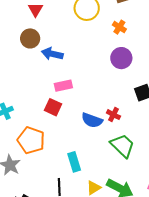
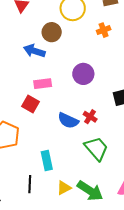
orange cross: (119, 27) -> (104, 30), turned 32
brown circle: (30, 38) -> (52, 32), moved
purple circle: (121, 58) -> (83, 74), moved

